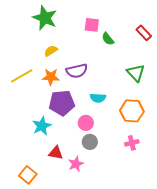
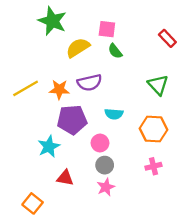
green semicircle: (108, 39) -> (115, 51), moved
yellow semicircle: (51, 51) -> (78, 48), moved, size x1.5
pink star: (76, 164) -> (106, 187), moved

